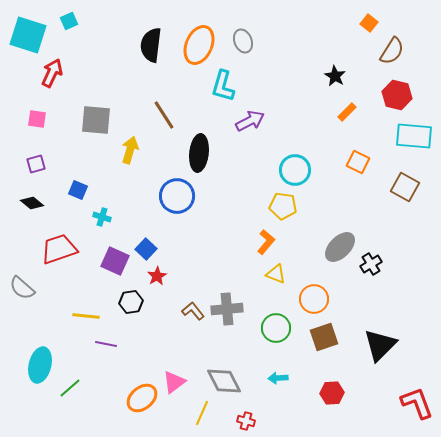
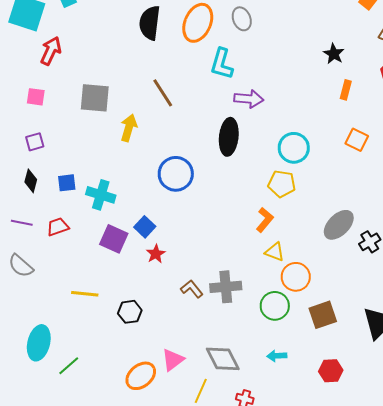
orange rectangle: (347, 112) -> (346, 90), turned -30
purple arrow: (250, 121) -> (249, 99), turned 32
black ellipse: (199, 153) -> (229, 137), moved
blue square: (78, 190) -> (67, 183), moved, turned -30
black diamond: (32, 203) -> (31, 181), turned 65
cyan cross: (102, 217) -> (101, 195), size x1.6
red trapezoid: (59, 249) -> (58, 227), size x0.6
orange circle: (314, 299) -> (296, 277), moved
black hexagon: (131, 302) -> (130, 312), moved
purple line: (106, 344) -> (22, 223), moved

